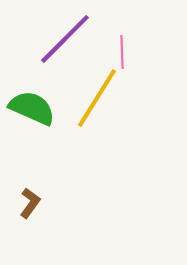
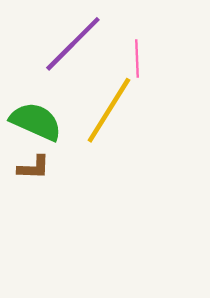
brown L-shape: (30, 203) -> (34, 168), moved, turned 56

